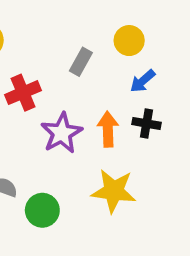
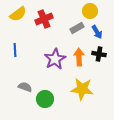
gray rectangle: (81, 62) -> (77, 28), moved, turned 32
blue arrow: (143, 81) -> (97, 32), turned -80
red cross: (23, 93) -> (44, 19), moved

